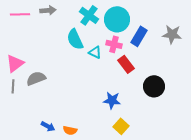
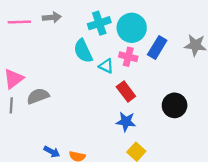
cyan cross: (89, 15) -> (99, 23), turned 36
red rectangle: (126, 64) -> (126, 91), moved

